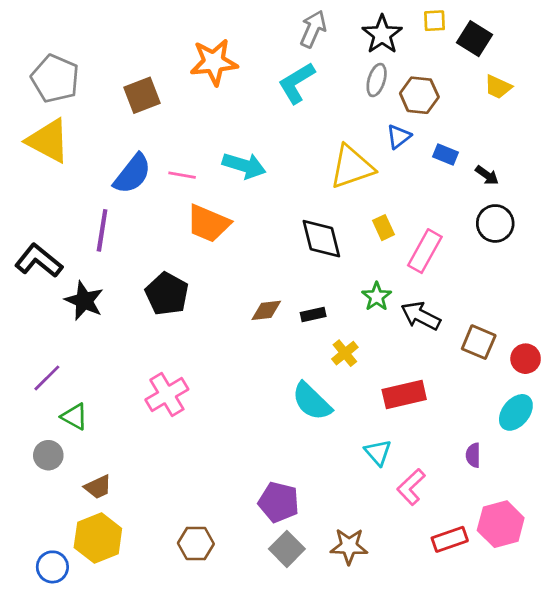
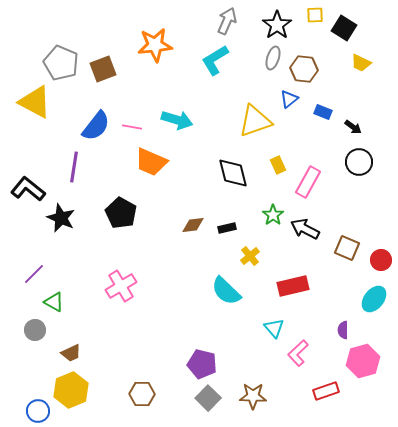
gray pentagon: (55, 79) -> (61, 63), moved
pink hexagon: (501, 524) -> (363, 361), moved

